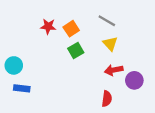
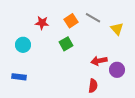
orange square: (71, 29) -> (71, 21), moved
yellow triangle: (110, 44) -> (117, 29), moved
cyan circle: (14, 65) -> (23, 45), moved

